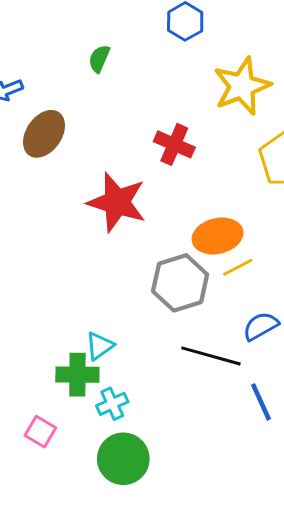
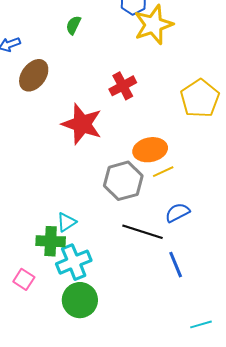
yellow star: (242, 86) -> (153, 25), moved
red cross: (174, 144) -> (123, 86), turned 36
cyan cross: (112, 404) -> (74, 262), size x1.6

